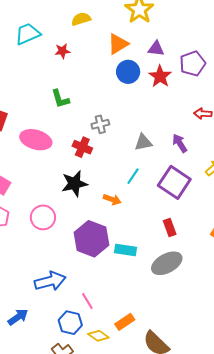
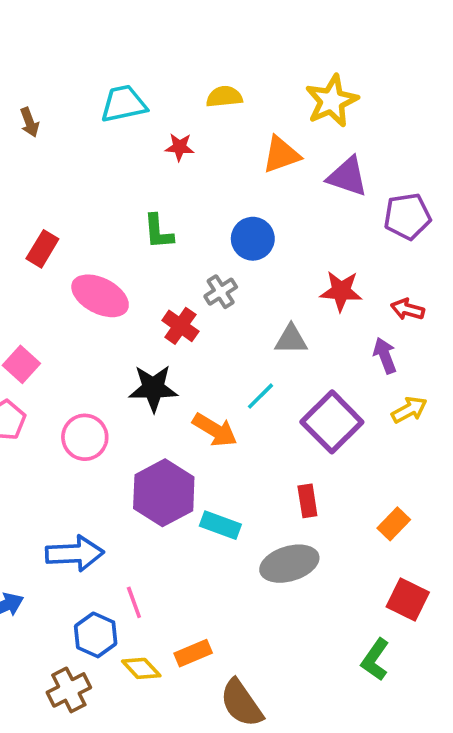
purple triangle: (156, 49) -> (347, 177), size x1.4
blue circle: (128, 72) -> (253, 239), moved
red star: (160, 76) -> (341, 291), moved, turned 30
gray cross: (100, 124) -> (221, 292), turned -30
purple arrow: (180, 143) -> (385, 356), moved
orange arrow: (112, 199) -> (215, 430), size x1.4

